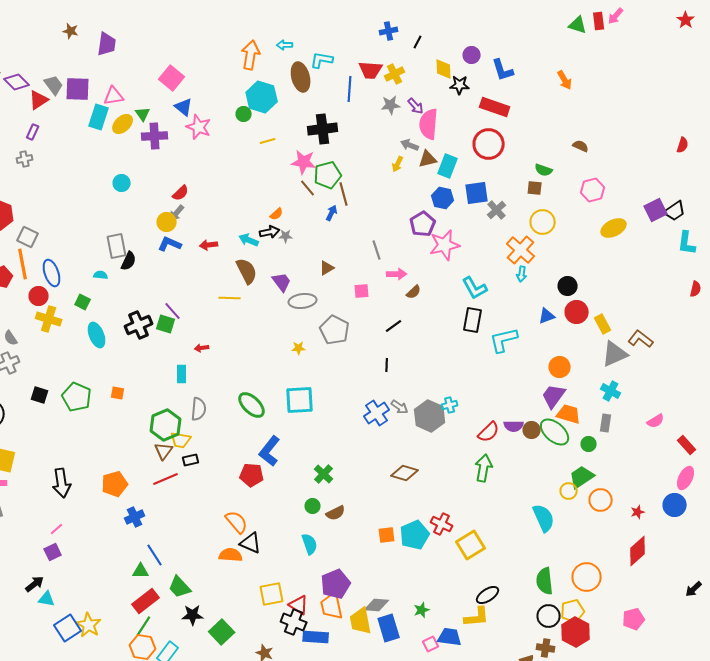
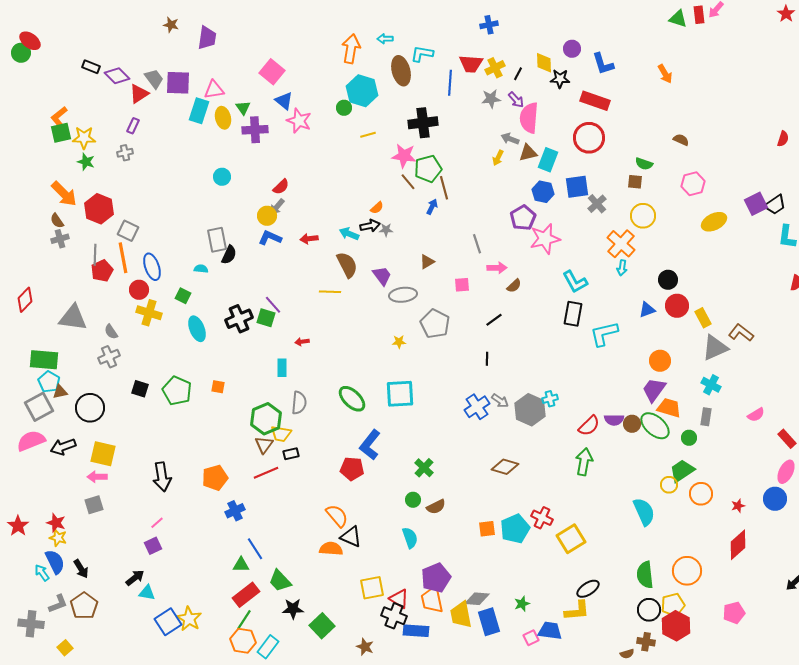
black line: (418, 42) -> (518, 74), moved
yellow ellipse: (123, 124) -> (223, 118), turned -60

